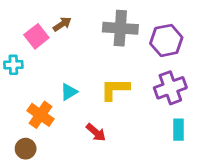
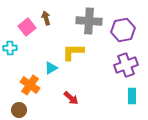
brown arrow: (62, 24) -> (46, 18), turned -72
yellow L-shape: (115, 89) -> (73, 52), moved

